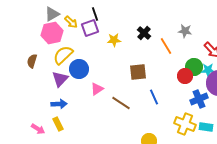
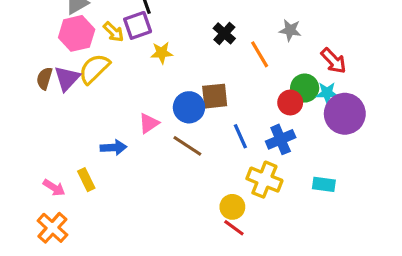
yellow arrow: (71, 22) -> (113, 32), moved
yellow star: (114, 40) -> (162, 53), moved
blue circle: (79, 69) -> (189, 107), moved
purple triangle: (60, 79) -> (67, 78), moved
blue cross: (199, 99) -> (281, 139), moved
blue arrow: (59, 104) -> (113, 147), moved
yellow cross: (185, 124) -> (264, 180), moved

